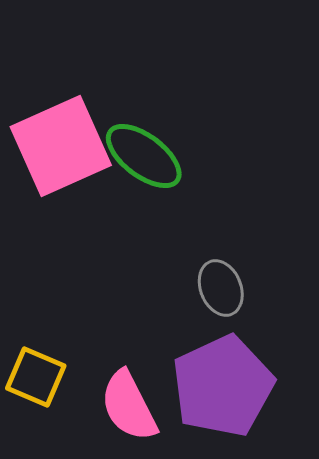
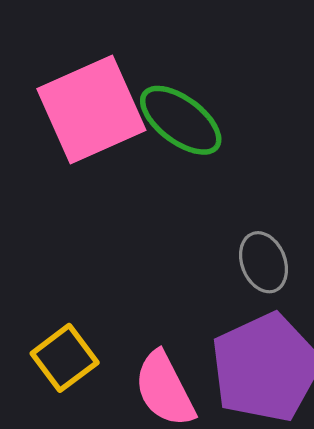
yellow square: (36, 377) -> (65, 358), turned 30

